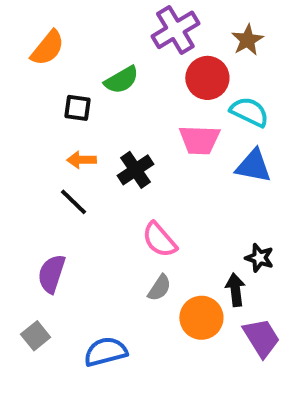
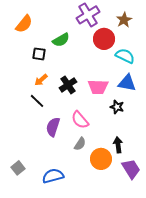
pink trapezoid: (199, 140) -> (98, 87), moved
orange arrow: (82, 160) -> (41, 80), turned -40
black star: (259, 258) -> (117, 107), moved
purple semicircle: (52, 274) -> (53, 127), moved

